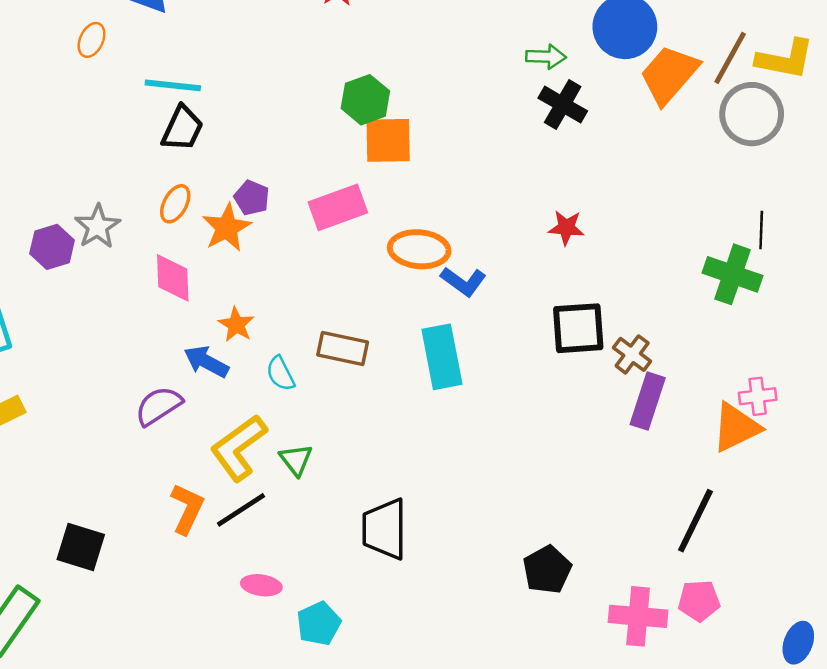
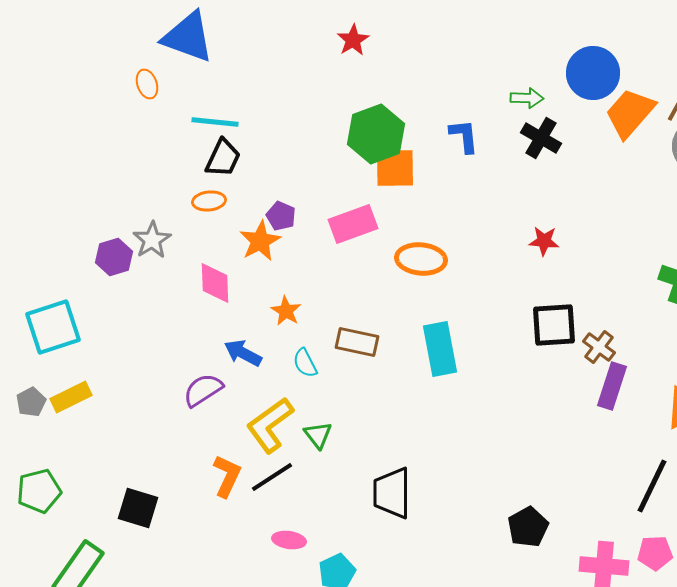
orange ellipse: (92, 40) -> (147, 84), turned -44
green hexagon: (365, 100) -> (376, 134), size x1.4
orange ellipse: (175, 204) -> (209, 201), moved, turned 56
blue L-shape: (463, 281) -> (464, 136), moved, turned -132
orange star: (236, 325) -> (286, 311), moved

